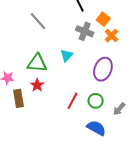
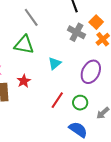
cyan triangle: (67, 55) -> (55, 63), moved
green triangle: (37, 63) -> (24, 45), moved

